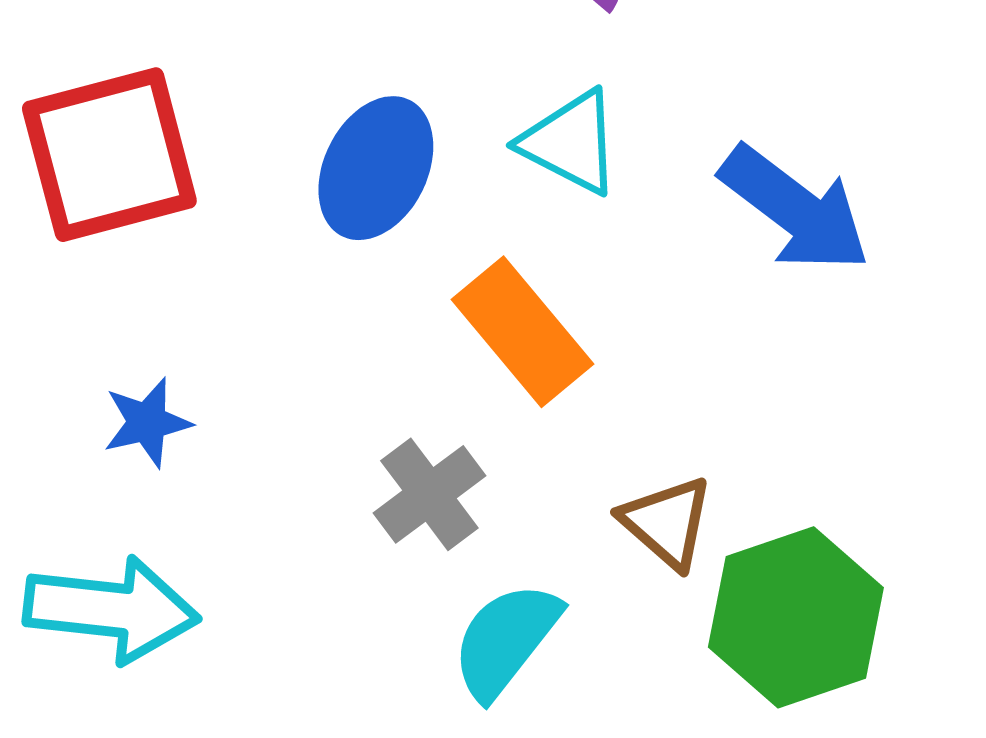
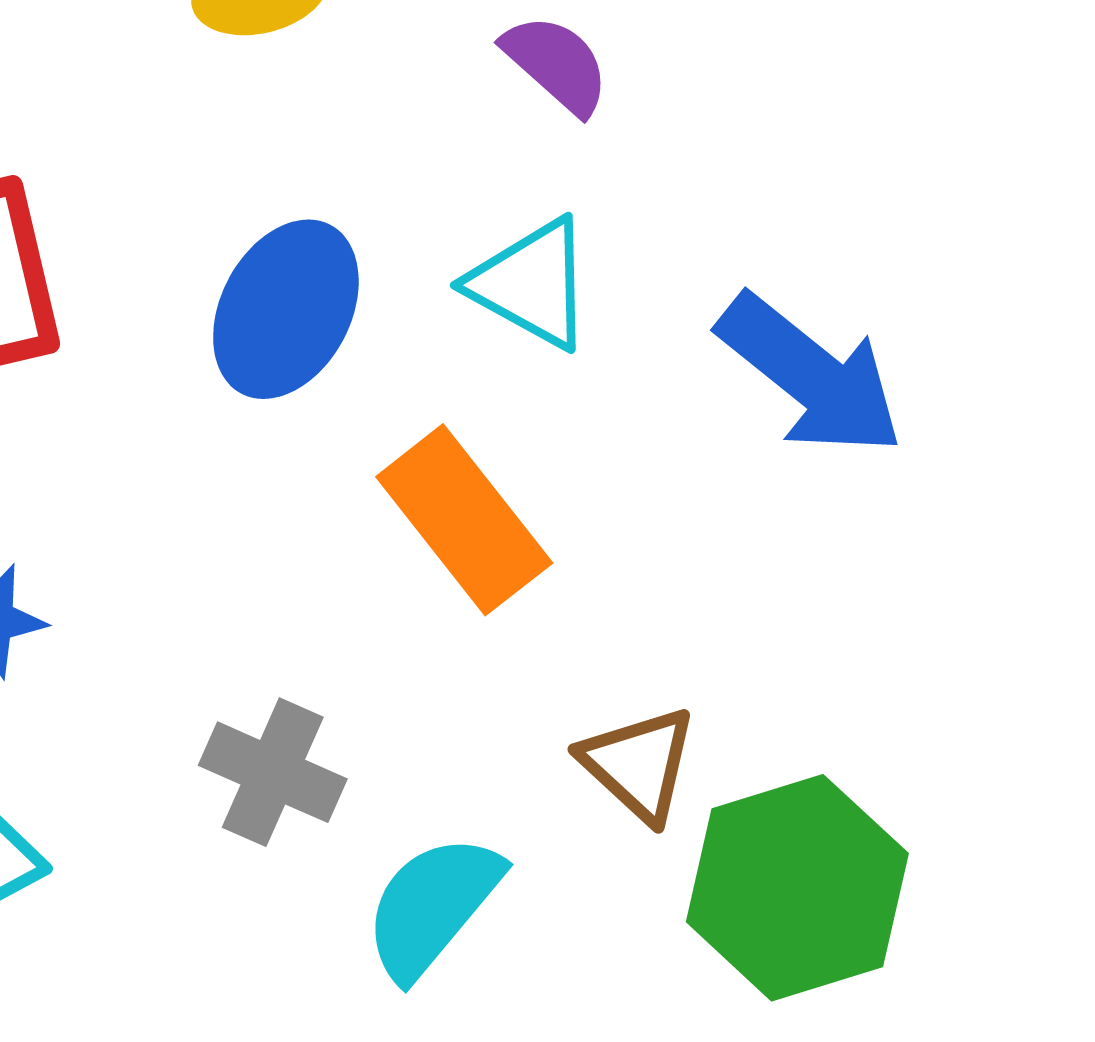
gray cross: (429, 494) -> (273, 772), moved, turned -31

